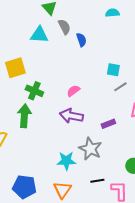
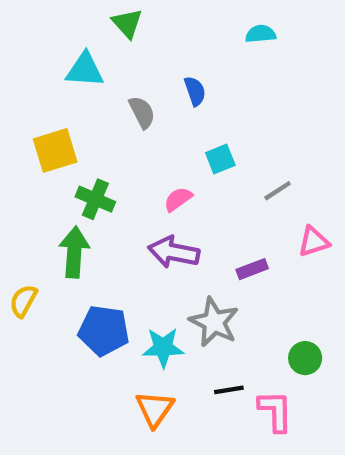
gray semicircle: (64, 27) -> (142, 112), moved
cyan triangle: (39, 35) -> (85, 70), moved
cyan square: (113, 70) -> (220, 159), moved, turned -32
blue pentagon: (24, 187) -> (104, 331), moved

